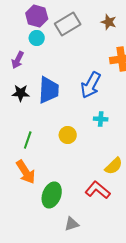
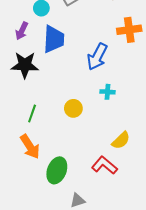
blue trapezoid: (49, 90) -> (54, 39), moved
black star: (21, 93) -> (25, 65), size x1.5

